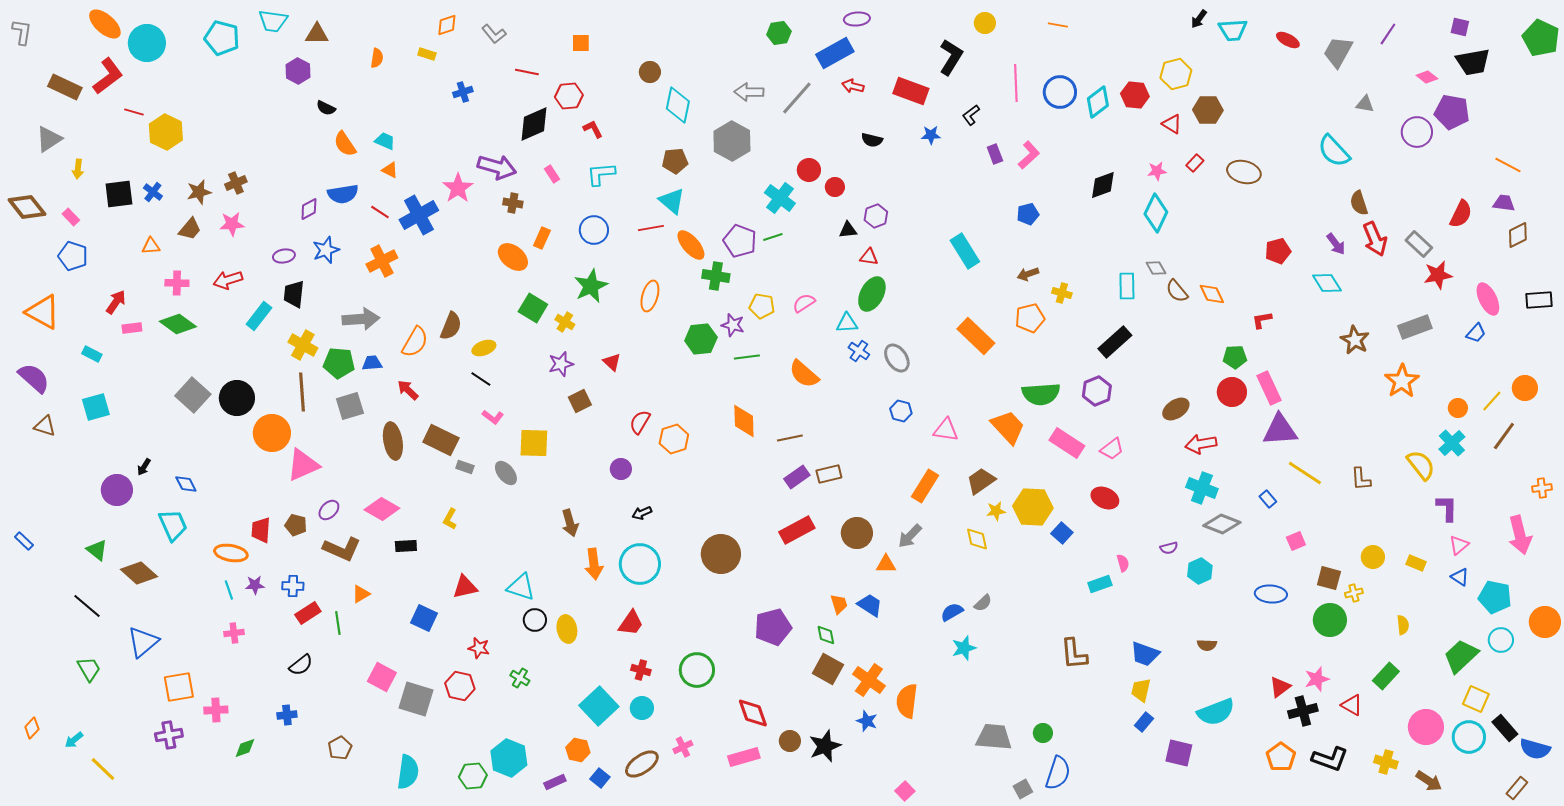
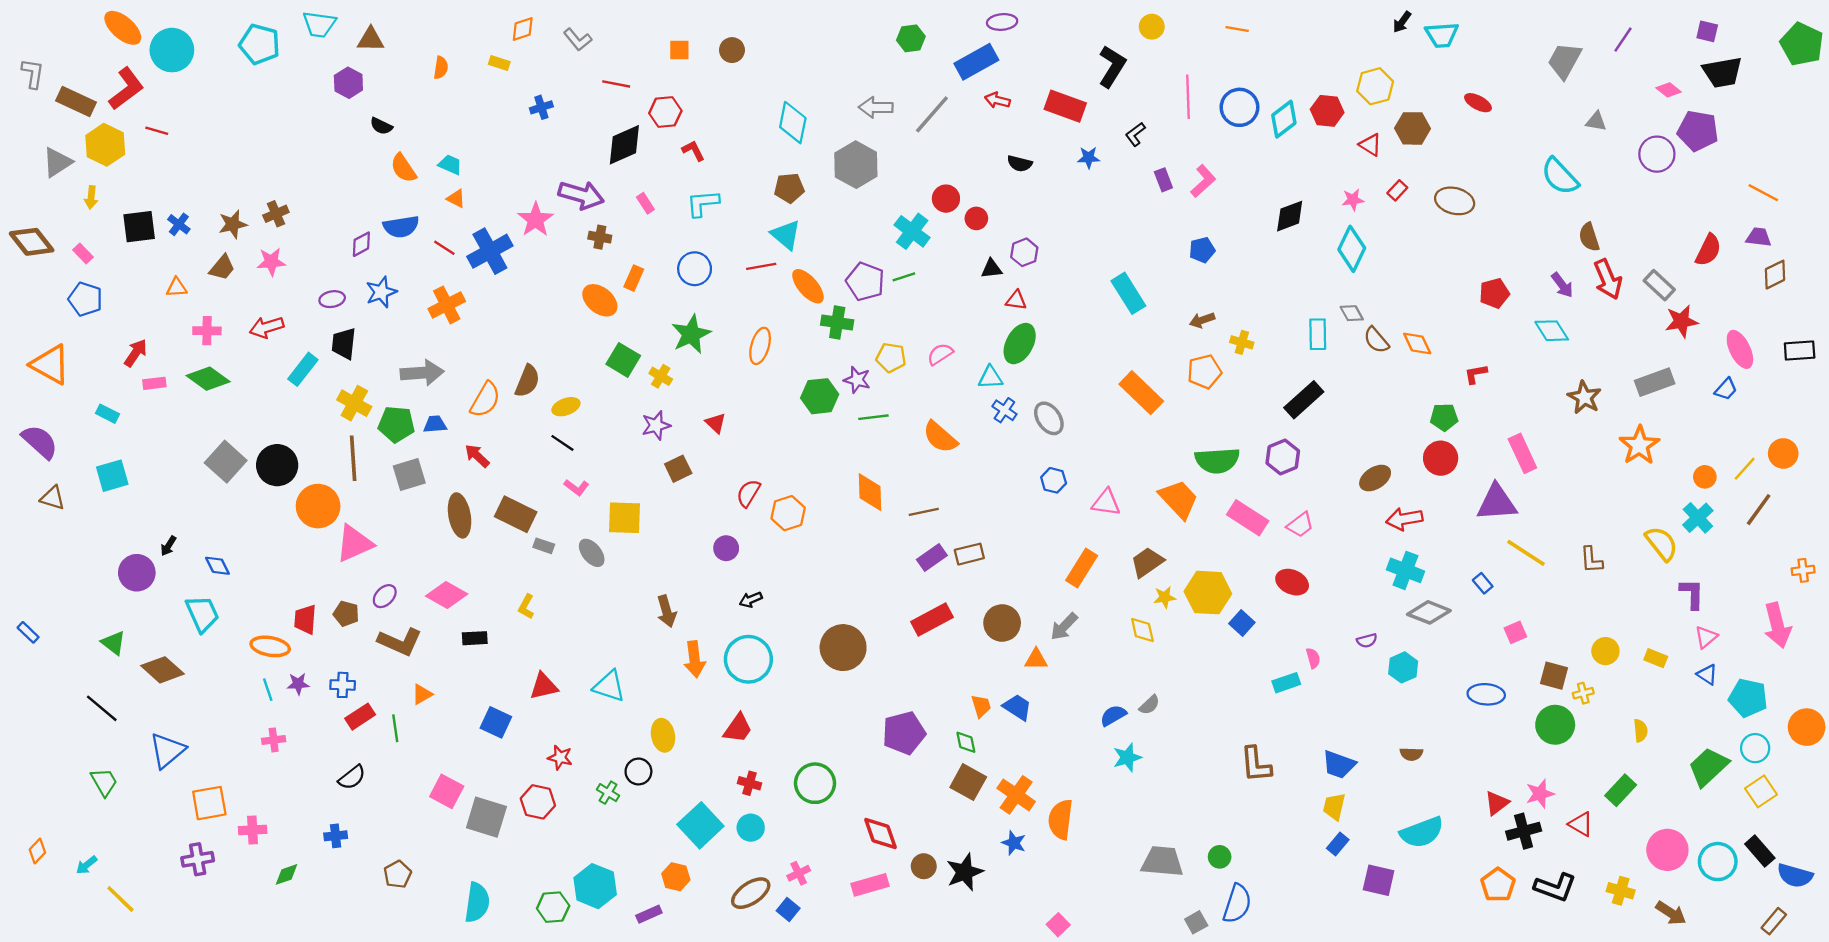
gray L-shape: (22, 32) -> (33, 73), moved
red ellipse: (1288, 40) -> (1478, 103), moved
brown circle: (650, 72) -> (732, 50), moved
yellow hexagon: (166, 132) -> (105, 145), moved
pink rectangle: (1269, 388) -> (1522, 453), moved
black circle: (535, 620) -> (638, 772), moved
yellow square: (1476, 699) -> (1761, 791), moved, turned 32
blue square: (600, 778) -> (788, 909), moved

